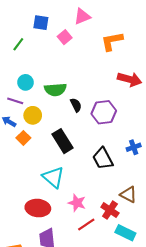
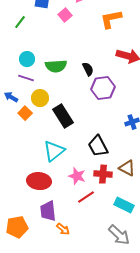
purple line: (15, 101) -> (26, 78), moved
black semicircle: (76, 105) -> (88, 69), moved
yellow circle: (33, 115) -> (40, 98), moved
black trapezoid: (103, 159) -> (98, 146), moved
cyan triangle: (53, 177) -> (54, 151), turned 40
red cross: (110, 210) -> (103, 174), moved, turned -30

